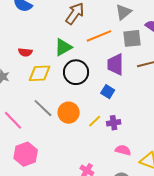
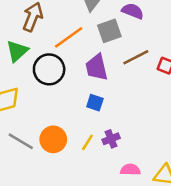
green triangle: (63, 47) -> (17, 51), moved
black circle: (76, 72) -> (49, 69), moved

